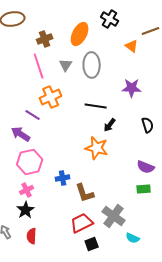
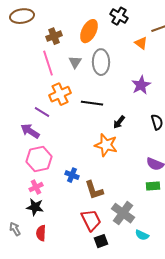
purple star: (132, 88) -> (141, 85), turned -30
black line: (96, 106) -> (92, 103), moved
blue cross: (63, 178) -> (72, 175), turned 32
black star: (26, 210) -> (35, 207), turned -30
red trapezoid: (82, 223) -> (91, 220), turned 90

